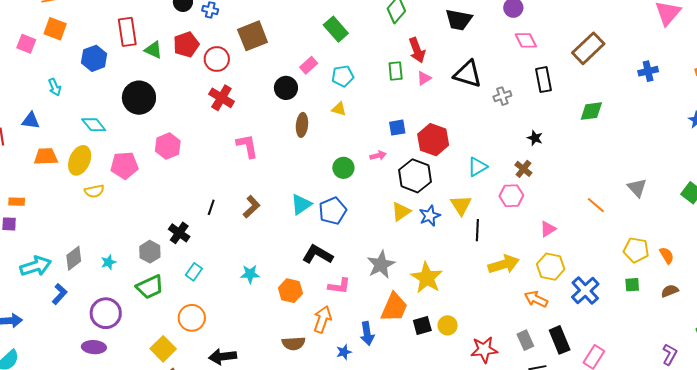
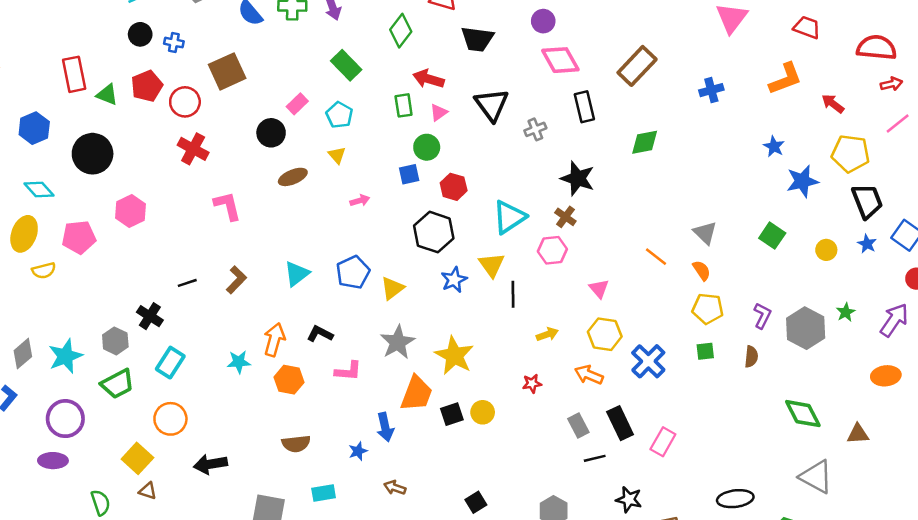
green rectangle: (336, 29) -> (346, 65), moved
pink diamond: (526, 40) -> (560, 60), size x1.4
red arrow: (417, 50) -> (428, 79), turned 130
blue hexagon: (94, 58) -> (34, 128), moved
black triangle: (468, 74) -> (492, 105), turned 40
cyan pentagon: (343, 76) -> (339, 115), turned -30
yellow triangle: (339, 109) -> (337, 155), turned 35
brown ellipse: (302, 125) -> (293, 177), turned 65
black star: (535, 138) -> (578, 178), size x1.8
red hexagon: (433, 140) -> (454, 187), size x0.7
pink arrow: (378, 156) -> (360, 201), moved
cyan triangle: (477, 167) -> (509, 217), size x1.4
green circle: (343, 168) -> (427, 147), moved
black line: (211, 207) -> (187, 283), turned 56
blue pentagon: (333, 211) -> (353, 272), moved
yellow triangle: (401, 211) -> (392, 288), moved
pink triangle: (548, 229) -> (599, 289), turned -36
black L-shape: (318, 254) -> (320, 334), size x0.7
orange semicircle: (667, 255) -> (702, 270), moved
cyan star: (108, 262) -> (65, 356), size x1.8
yellow arrow: (504, 264) -> (547, 334), size x0.6
cyan rectangle: (194, 272) -> (170, 363), size x1.4
brown semicircle: (670, 291) -> (751, 357), turned 120
orange arrow: (322, 319) -> (274, 340), moved
red star: (484, 350) -> (532, 384), moved, size x0.6
purple L-shape: (670, 354) -> (762, 316), moved

